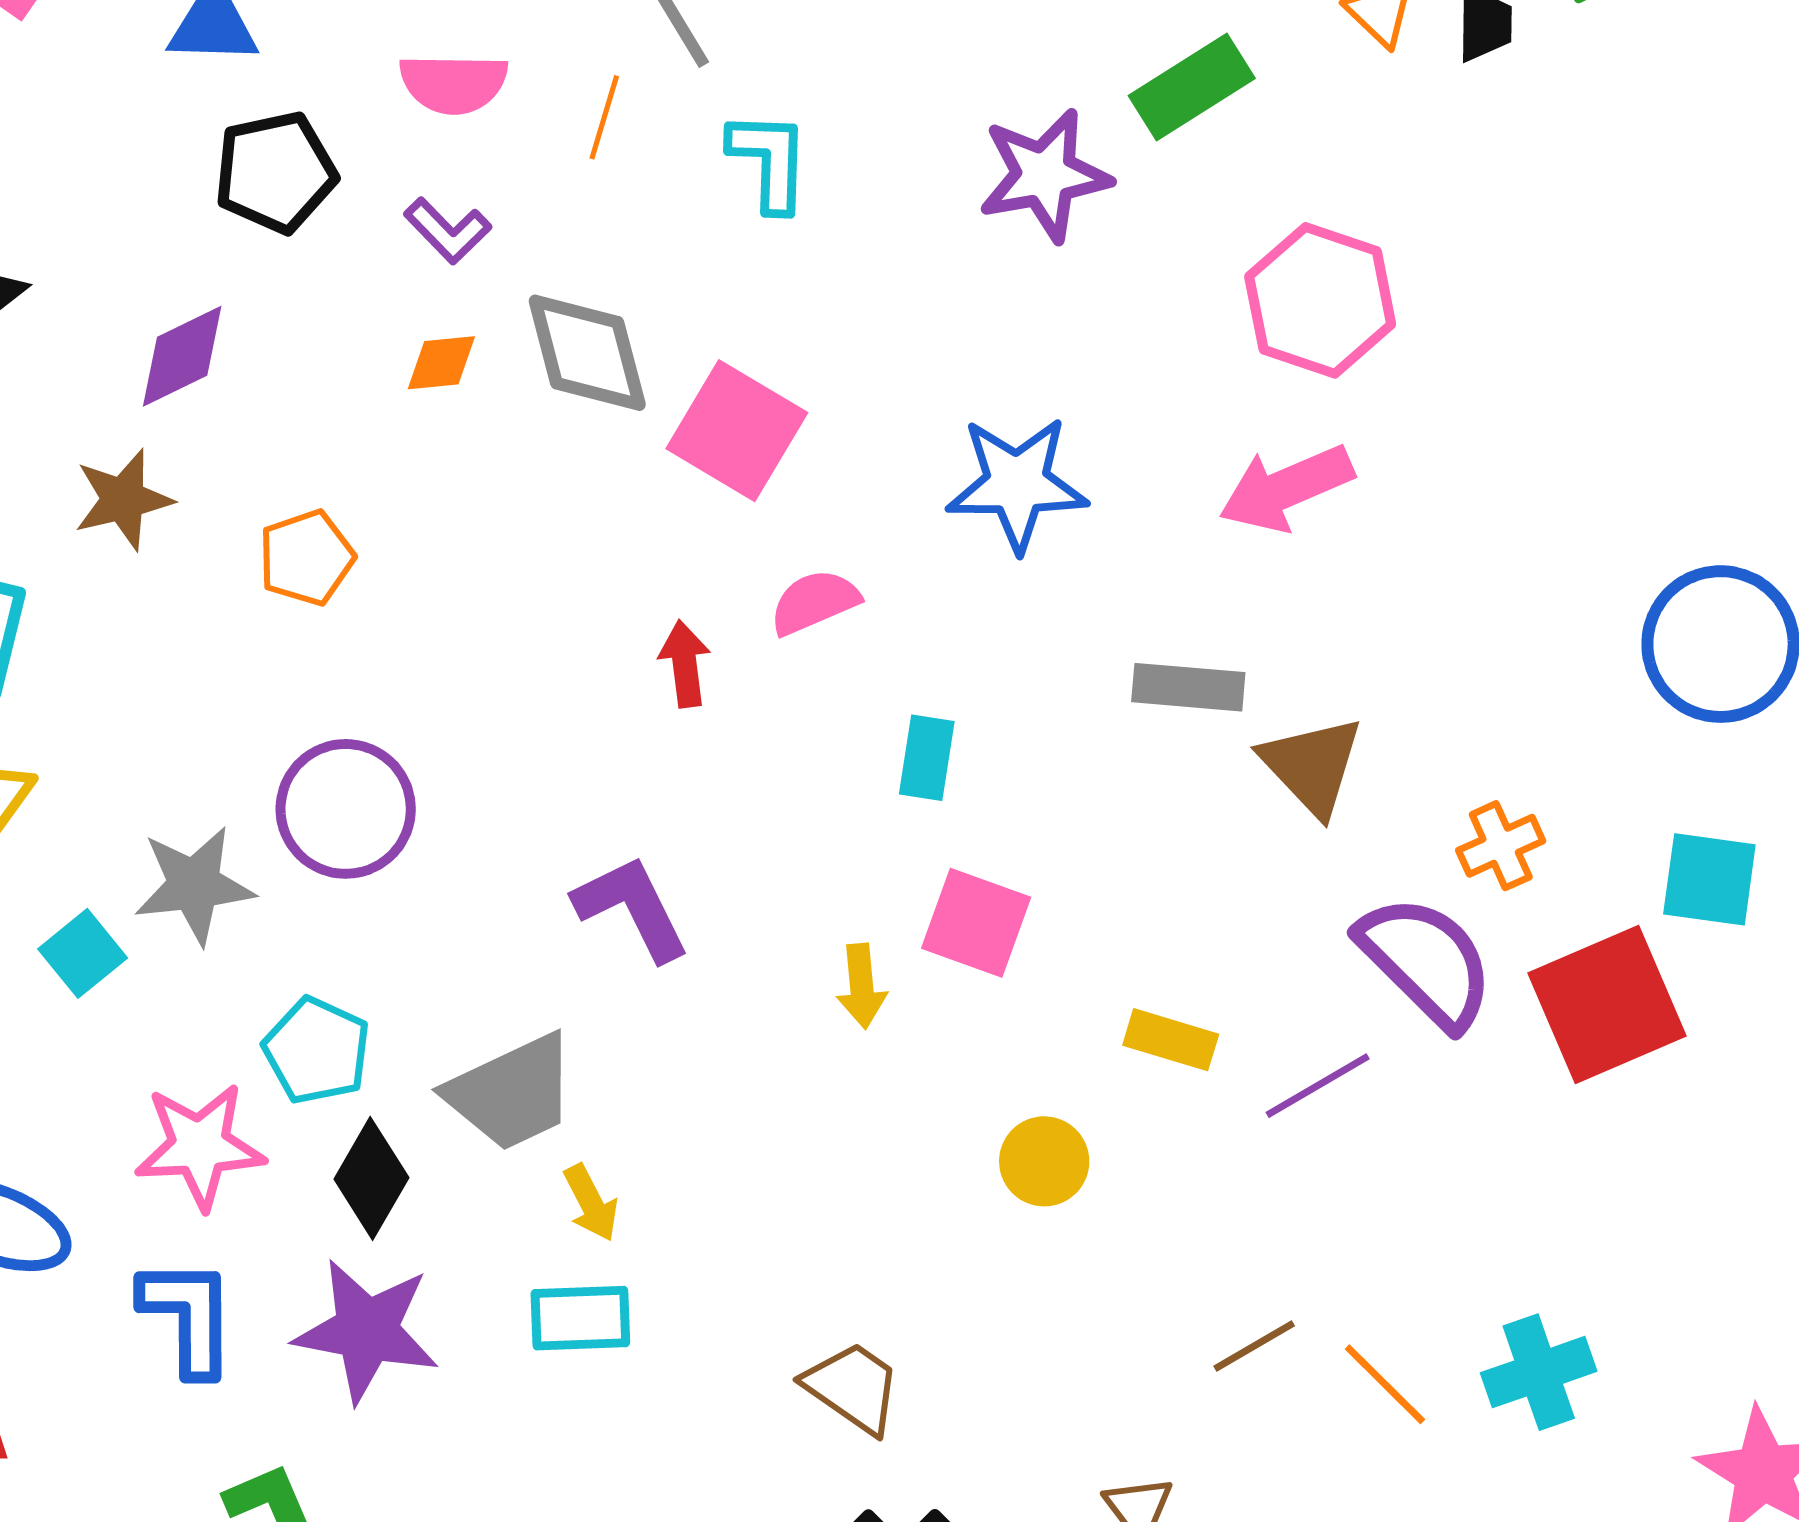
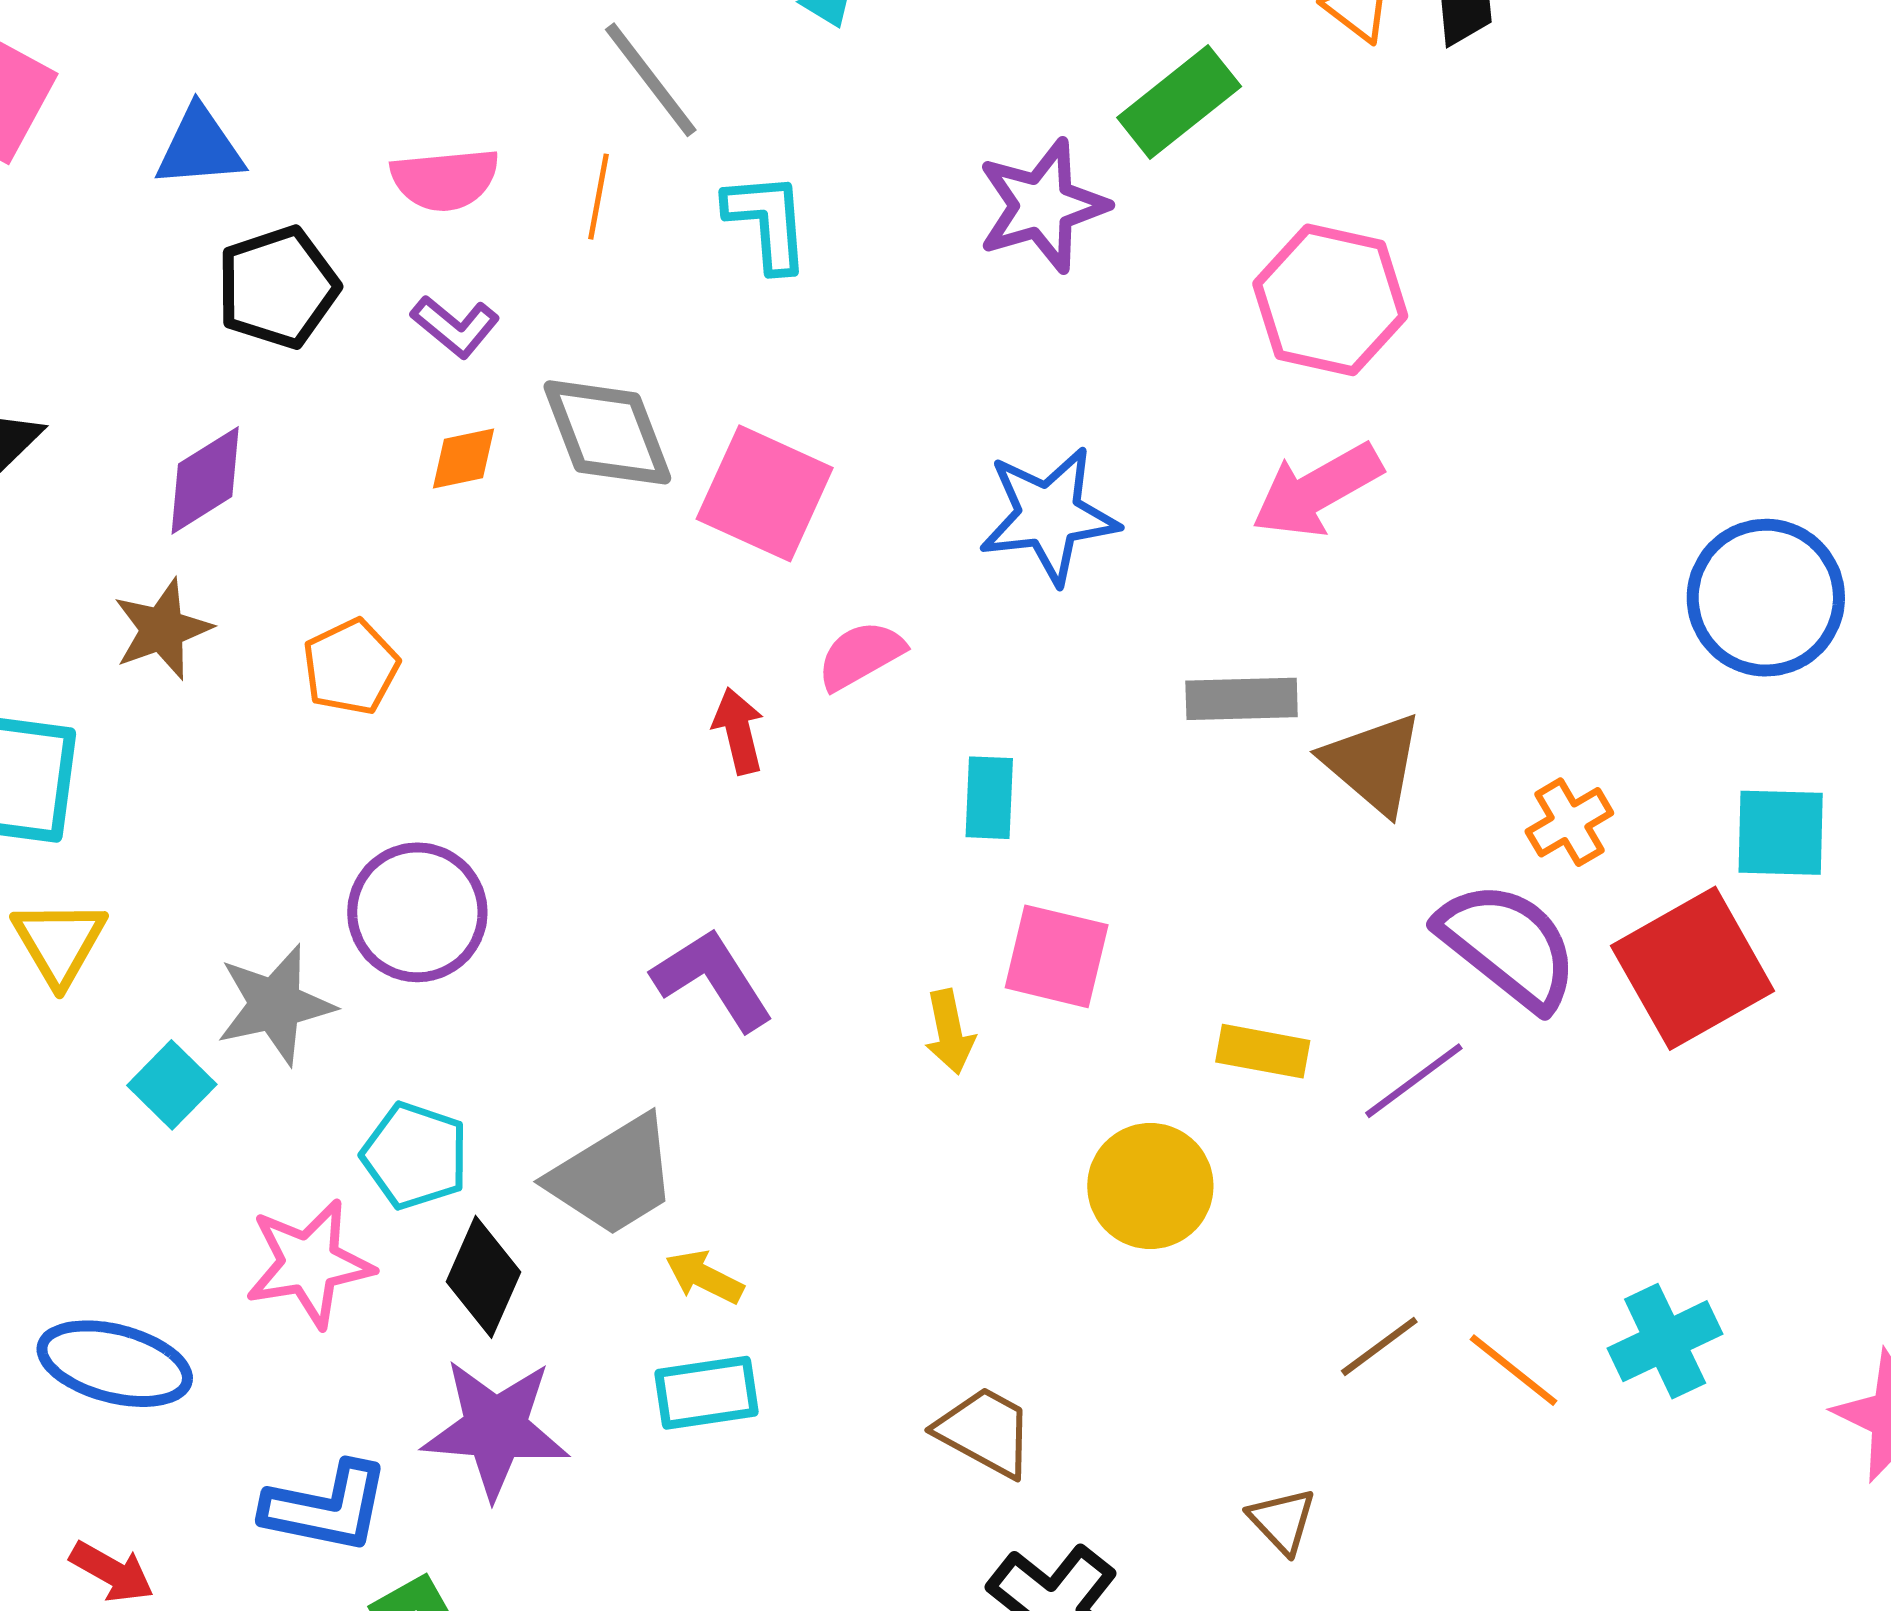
yellow circle: (1044, 1161) -> (1150, 1186), size x1.4
yellow arrow: (591, 1203) -> (704, 1277), turned 150
blue L-shape: (188, 1316) -> (326, 1507), moved, turned 108

